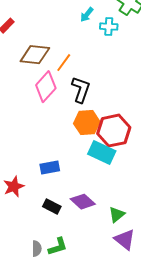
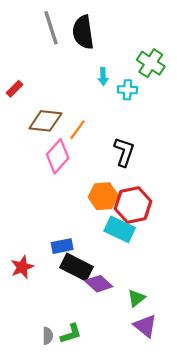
cyan arrow: (87, 15) -> (103, 76), turned -42
black L-shape: (81, 90) -> (124, 152), moved
black rectangle: (52, 207) -> (76, 267), moved, size x1.6

